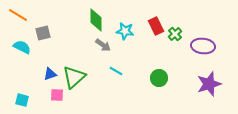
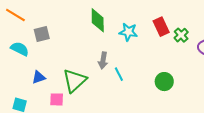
gray arrow: (103, 45) -> (103, 60), moved, turned 63
cyan line: (116, 71) -> (119, 74), turned 32
blue triangle: (50, 74) -> (39, 77), moved

